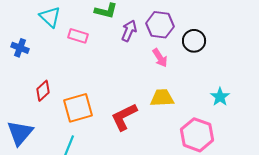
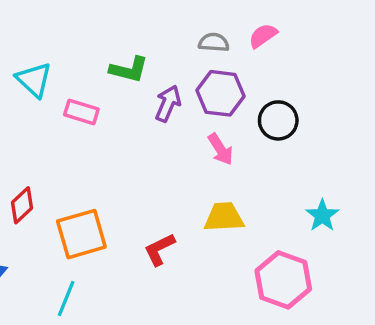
red L-shape: (124, 117) -> (159, 249), size x0.7

